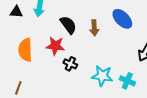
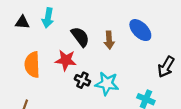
cyan star: (102, 76) -> (107, 84), moved

